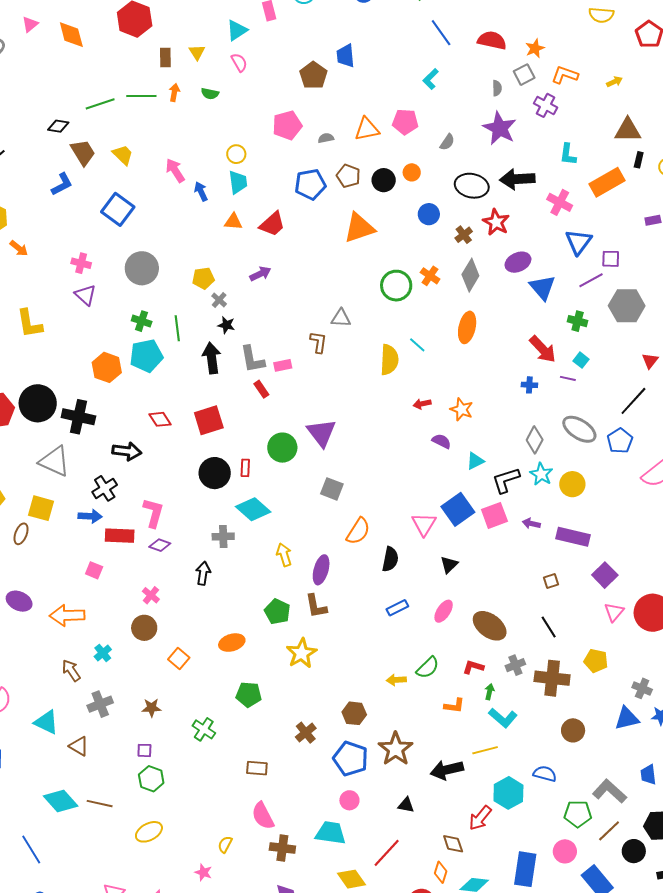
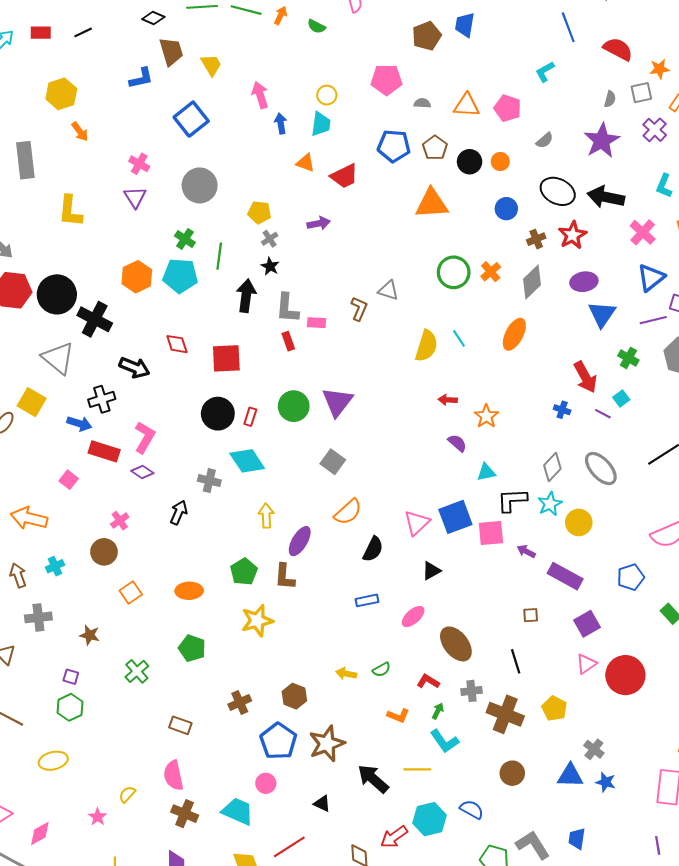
blue pentagon: (620, 441) -> (631, 577), moved
green semicircle: (428, 668) -> (382, 670), size x0.7
black arrow: (447, 770) -> (373, 779), turned 40

